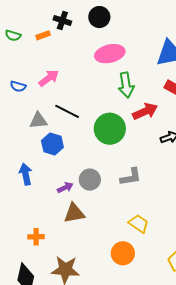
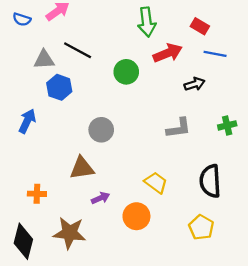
green circle: (110, 129) -> (126, 72), size x0.7
blue arrow: (26, 174) -> (27, 121), turned 35
gray L-shape: (131, 177) -> (179, 128), moved
purple arrow: (65, 188) -> (101, 198), moved

